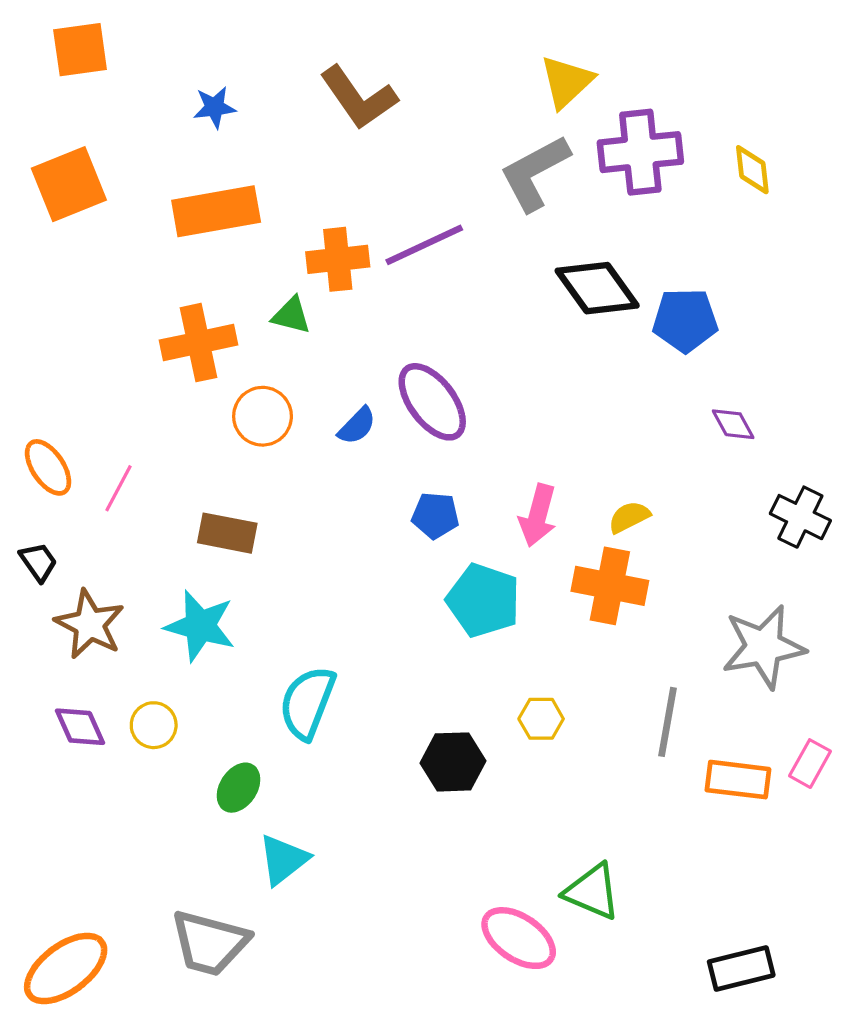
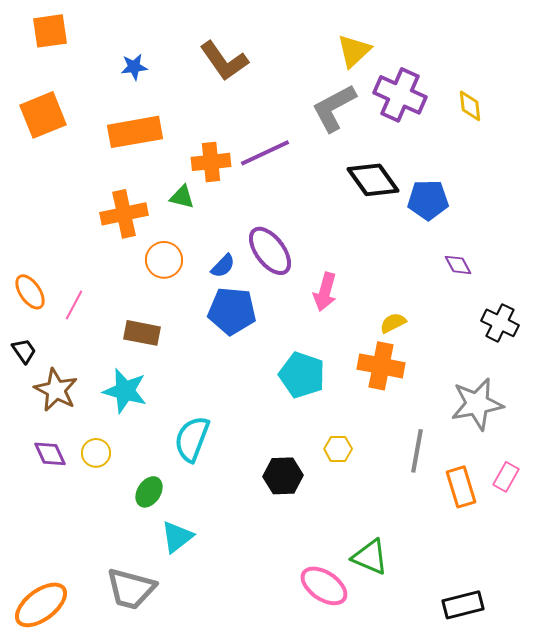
purple cross: (640, 152) -> (400, 95), turned 30
blue pentagon: (435, 515) -> (232, 311), moved, size x1.6
pink arrow: (538, 515) -> (325, 292), moved
orange rectangle: (738, 780) -> (461, 487), turned 66

